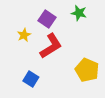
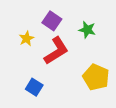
green star: (79, 13) -> (87, 30), moved

